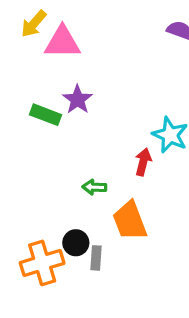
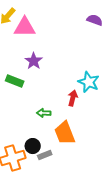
green rectangle: (45, 115) -> (15, 81), moved
gray rectangle: (96, 258) -> (45, 155), turned 64

